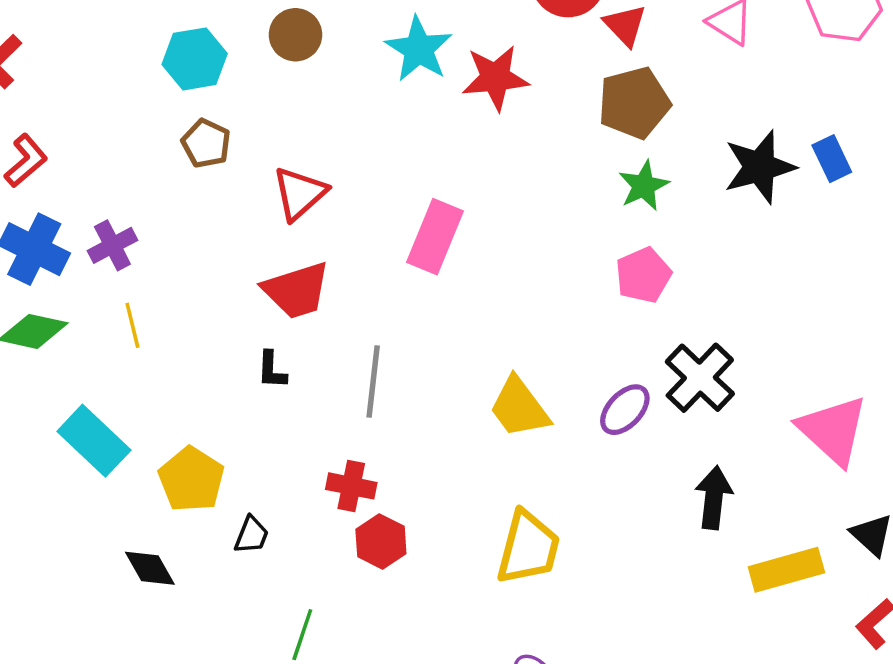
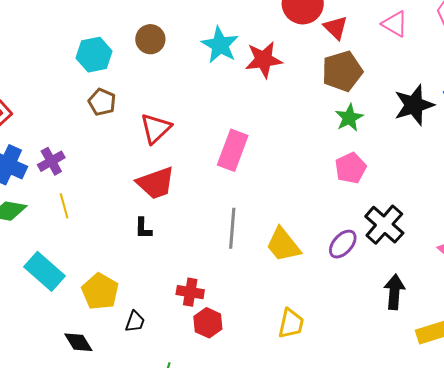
gray line: (373, 382) -> (232, 228), moved
yellow trapezoid: (528, 548) -> (291, 324), size x0.7

